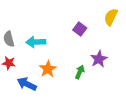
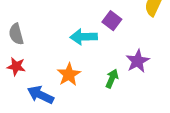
cyan arrow: (36, 42) -> (84, 37), moved

